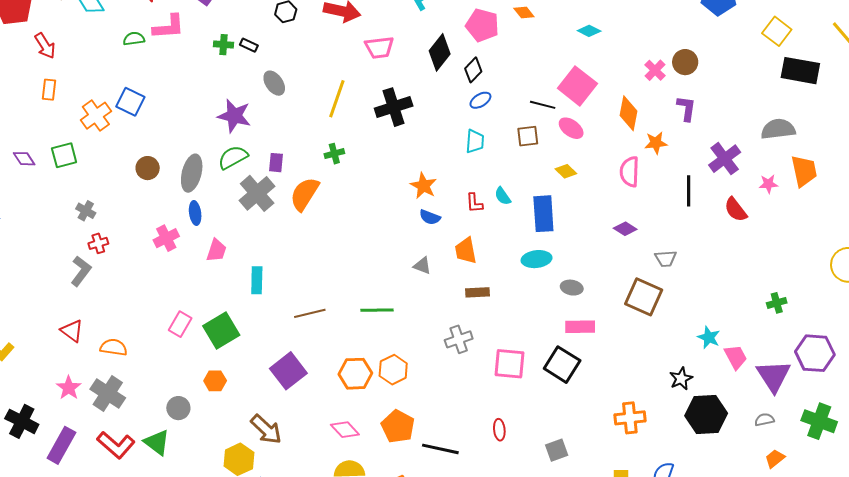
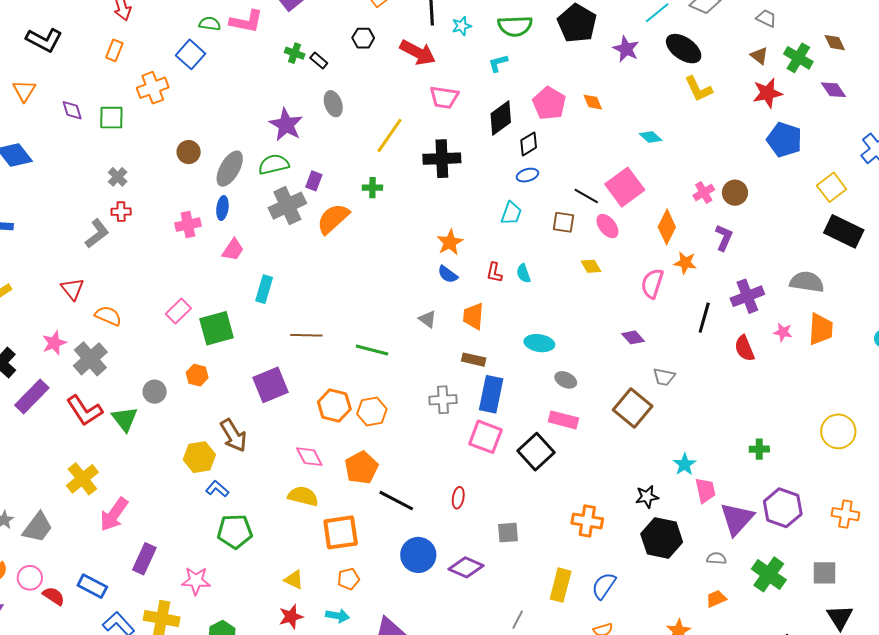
blue square: (130, 102) -> (190, 54), moved
blue rectangle: (543, 214) -> (491, 394), moved

